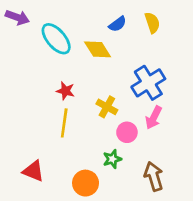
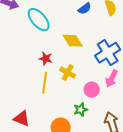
yellow diamond: (98, 49) -> (73, 41), moved
yellow cross: (107, 107) -> (68, 73), moved

